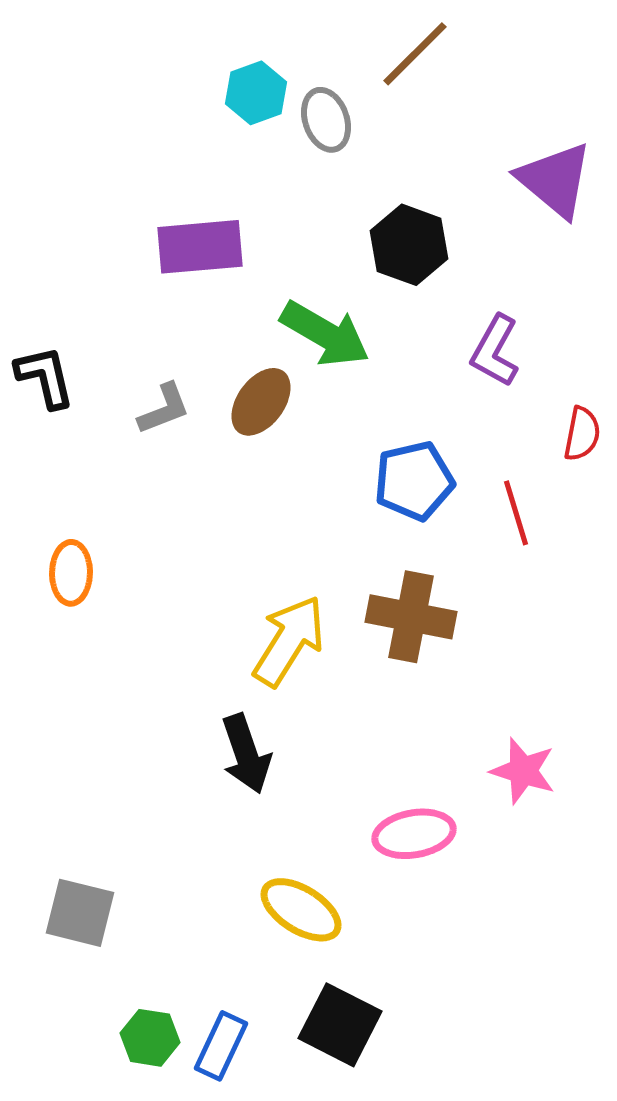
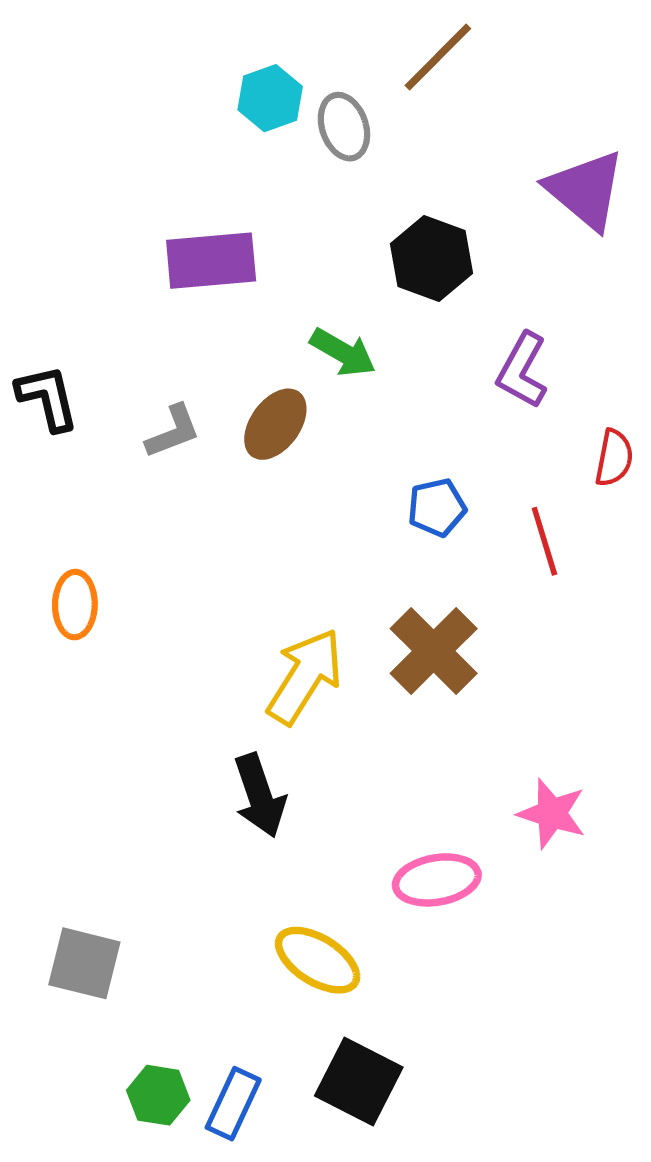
green arrow: (325, 334) -> (343, 352), size x0.7
blue pentagon: (414, 481) -> (437, 508), size x0.7
brown cross: (411, 617) -> (434, 651), turned 34

